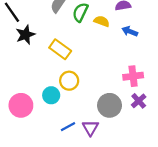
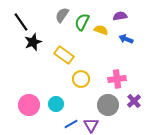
pink cross: (133, 76) -> (117, 79), moved
yellow circle: (69, 81) -> (81, 79), moved
cyan circle: (51, 95) -> (56, 104), moved

